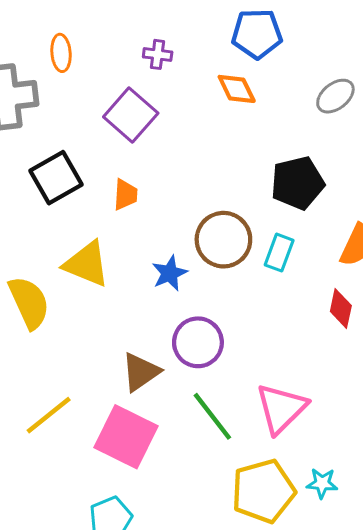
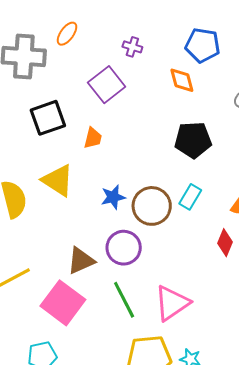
orange ellipse: (61, 53) -> (67, 34), turned 30
black pentagon: (298, 183) -> (193, 140), moved
brown circle: (223, 240) -> (152, 206), moved

